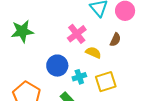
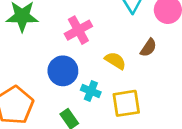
pink cross: (77, 34) -> (78, 30), moved
cyan cross: (79, 77) -> (91, 91), turned 32

